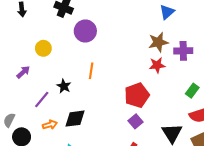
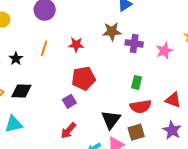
red star: (157, 65) -> (76, 45), moved
green rectangle: (192, 91) -> (137, 82), turned -32
purple square: (136, 121) -> (69, 101), moved

